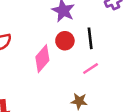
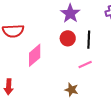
pink diamond: (42, 59) -> (35, 55), moved

